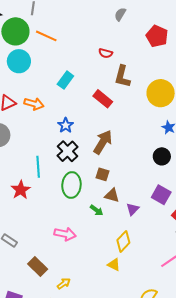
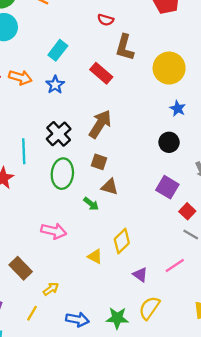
blue star: (66, 125) -> (55, 85), moved
purple triangle: (133, 209) -> (140, 275), moved, turned -40
yellow triangle: (114, 265) -> (95, 257), moved

